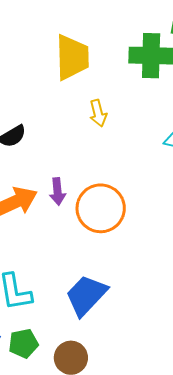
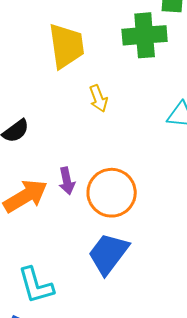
blue trapezoid: (86, 295) -> (108, 254), moved

